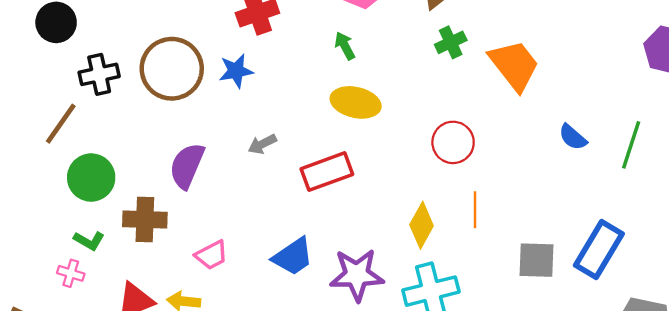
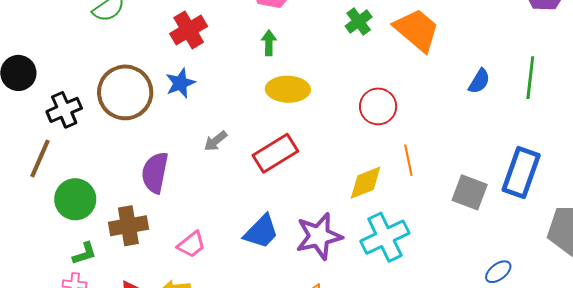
green arrow: (345, 46) -> (269, 43), turned 40
blue semicircle: (573, 137) -> (479, 81), turned -88
yellow diamond: (422, 225) -> (366, 183), turned 51
green L-shape: (89, 241) -> (84, 253), turned -36
gray square: (536, 260) -> (470, 192), turned 30

